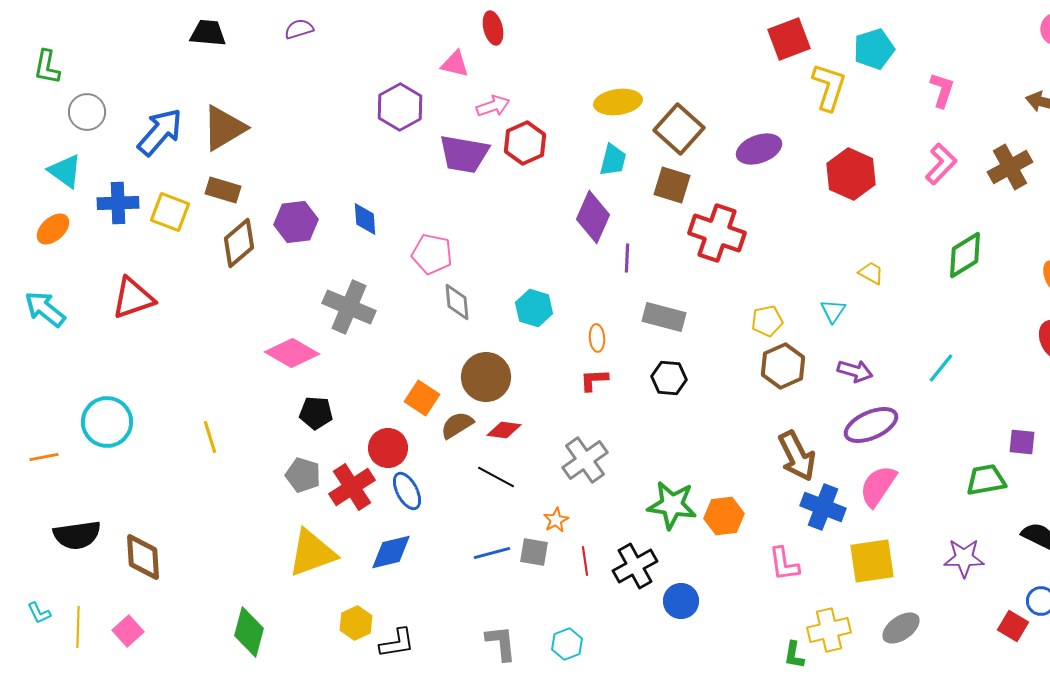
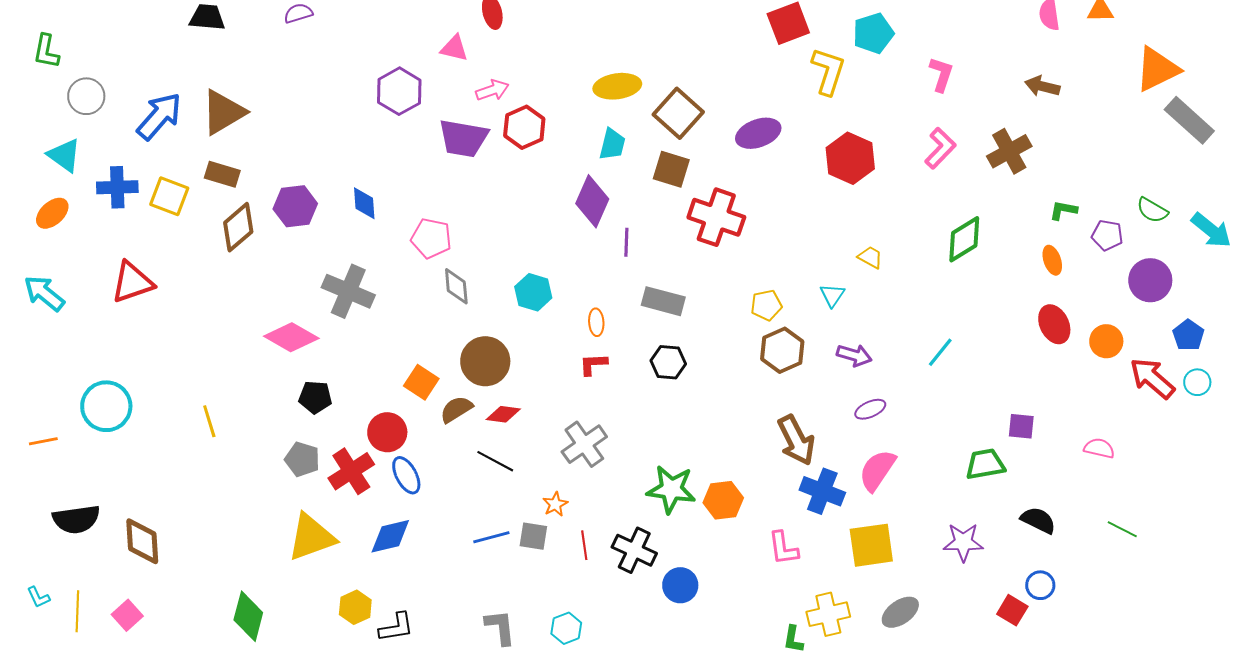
purple ellipse: (871, 425) -> (870, 409), size x0.6
black cross: (635, 566) -> (634, 550), turned -36

